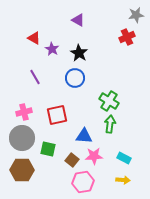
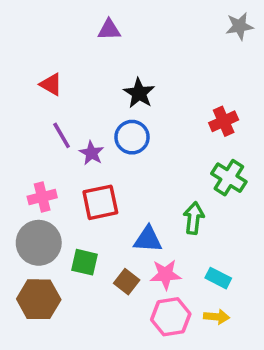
purple triangle: (78, 20) -> (109, 30), moved, turned -32
red cross: (127, 37) -> (224, 121), moved
red triangle: (34, 38) -> (51, 84), moved
purple star: (52, 49) -> (91, 153), moved
green cross: (109, 101) -> (229, 178), moved
pink hexagon: (83, 182) -> (171, 317), moved

